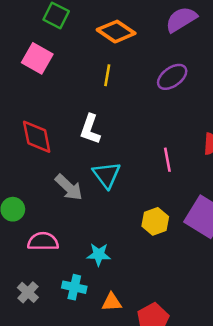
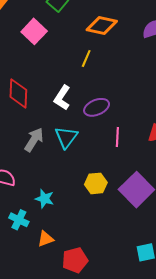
orange diamond: (116, 32) -> (102, 25), turned -36
purple ellipse: (172, 77) -> (97, 107), moved
gray arrow: (69, 187) -> (34, 140), turned -115
orange triangle: (112, 302) -> (46, 239), turned -30

